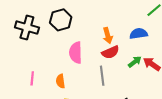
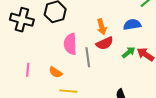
gray line: (102, 76) -> (88, 57), moved
orange semicircle: (60, 81) -> (56, 72), turned -48

